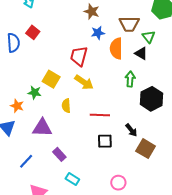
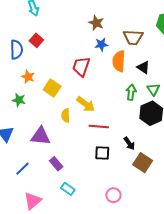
green triangle: (149, 37) -> (153, 89), moved
yellow arrow: (84, 82) -> (86, 104), moved
green star: (35, 93) -> (19, 100), moved
orange star: (17, 106) -> (28, 77), moved

